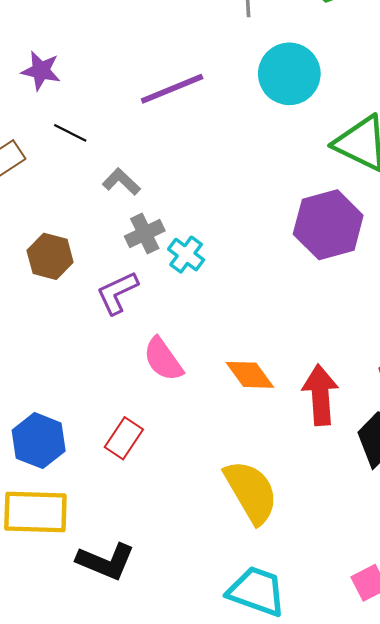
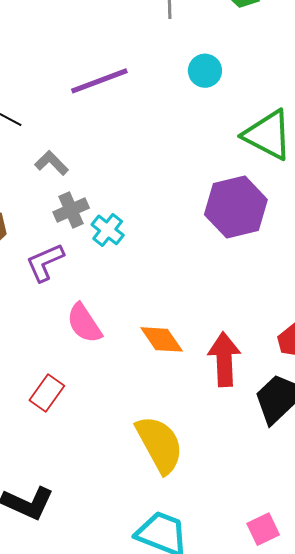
cyan circle: (289, 74) -> (205, 71), size x0.6

